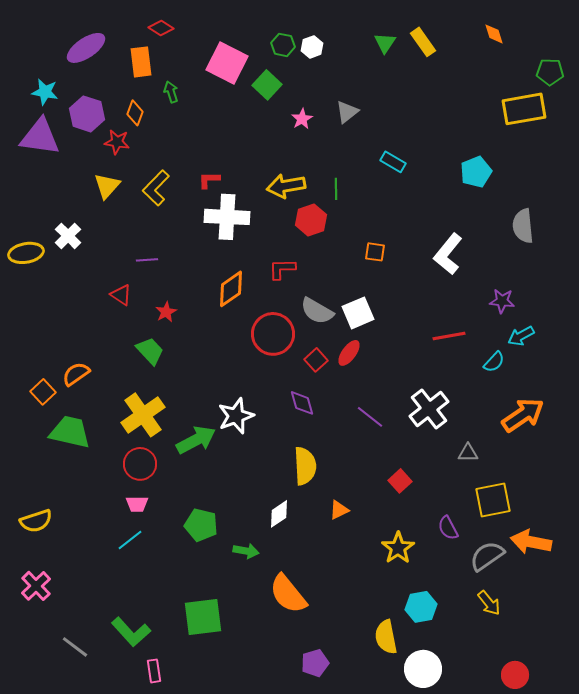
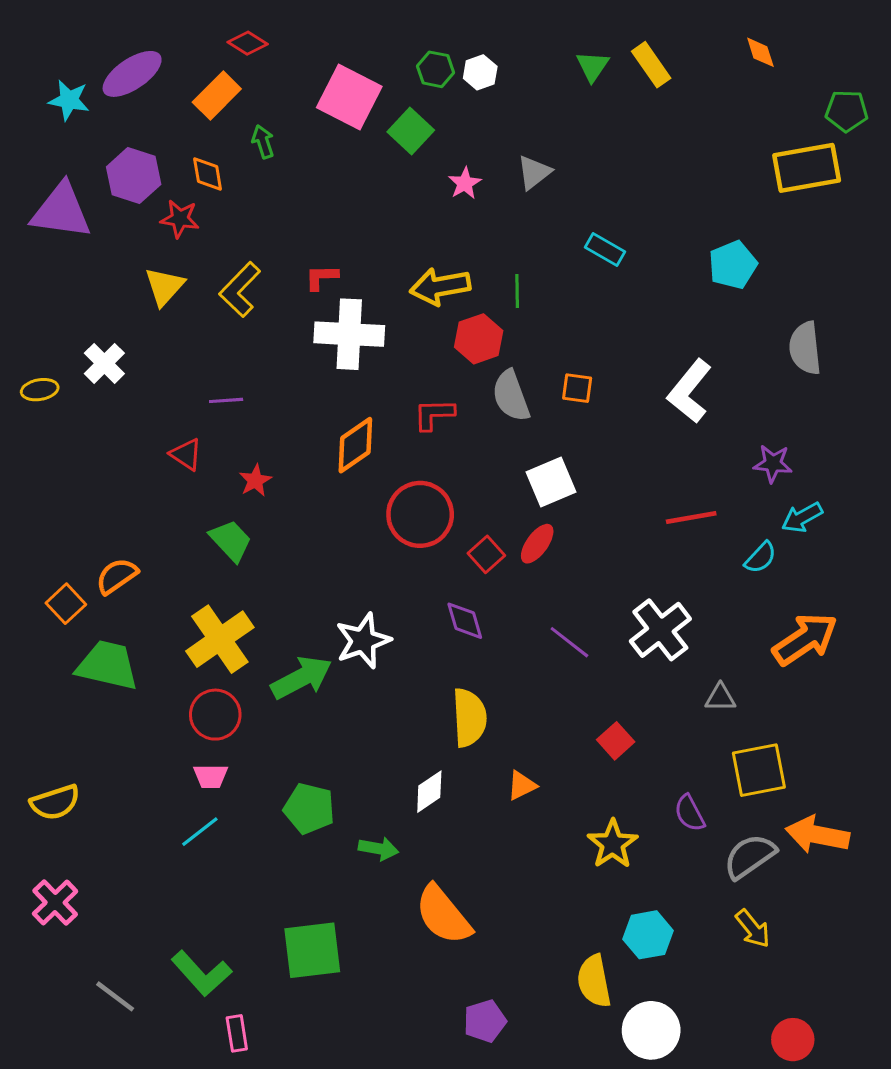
orange rectangle: (141, 62) -> (217, 95), turned 52
cyan star: (45, 92) -> (69, 100), moved
orange diamond: (135, 113) -> (208, 174), turned -30
yellow ellipse: (26, 253) -> (40, 390), size x0.7
gray semicircle: (317, 311) -> (511, 396), moved, turned 40

